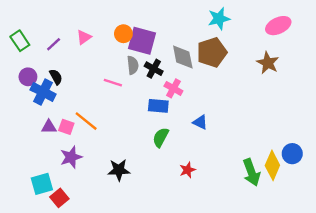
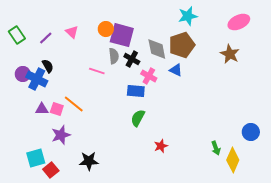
pink triangle: (84, 37) -> (72, 32), turned -40
purple circle: (28, 77) -> (23, 74), moved
blue triangle: (200, 122) -> (176, 70), moved
yellow diamond: (272, 165) -> (233, 160), moved
black star: (119, 170) -> (89, 161), moved
green arrow: (251, 172) -> (216, 148), size x0.6

